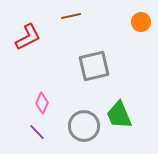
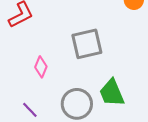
pink diamond: (42, 103) -> (41, 67), moved

